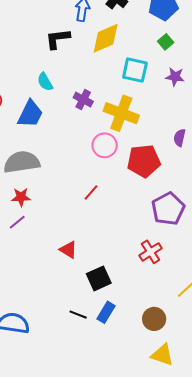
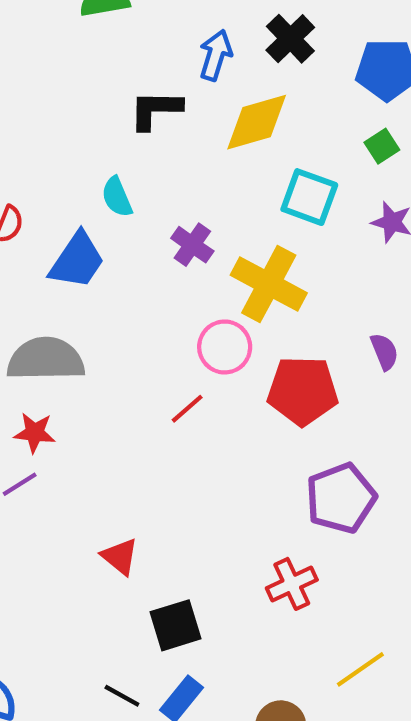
purple semicircle: (180, 138) -> (384, 352), turned 138
red line: (91, 192) -> (187, 409), moved

